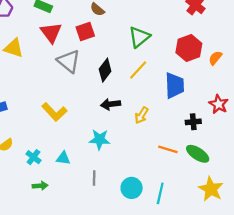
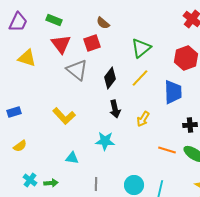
black arrow: (111, 104) -> (115, 109), turned -96
cyan cross: (33, 157) -> (30, 180), moved
gray line: (94, 178) -> (96, 184), moved

